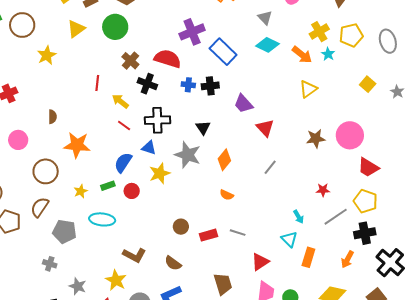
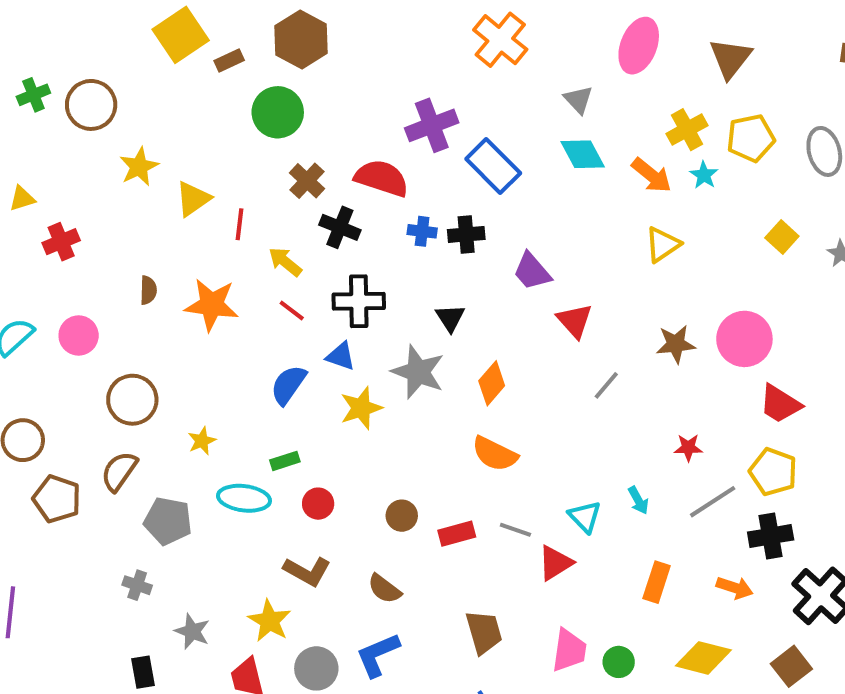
yellow triangle: (76, 29) -> (193, 199), moved
cyan diamond: (267, 45) -> (583, 154), turned 35
orange star: (77, 145) -> (212, 305), moved
gray line: (270, 167) -> (606, 385), moved
green rectangle: (108, 186) -> (285, 461), moved
red circle: (132, 191) -> (318, 504), moved
orange semicircle: (227, 195) -> (495, 454), size x1.6
cyan triangle: (289, 239) -> (585, 517), moved
orange arrow: (347, 259) -> (735, 588), turned -102
red triangle: (260, 262) -> (555, 563), moved

